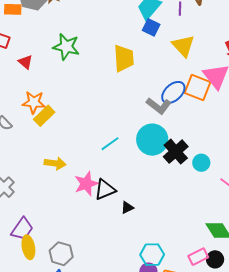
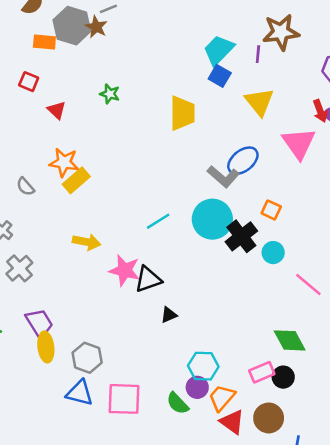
green star: (66, 47) -> (110, 94), size x0.6
orange square: (198, 87) -> (271, 210), moved, size x0.6
pink star: (86, 184) -> (125, 270), turned 30
black triangle: (127, 208) -> (169, 315), moved
purple trapezoid: (22, 229) -> (39, 323), turned -70

